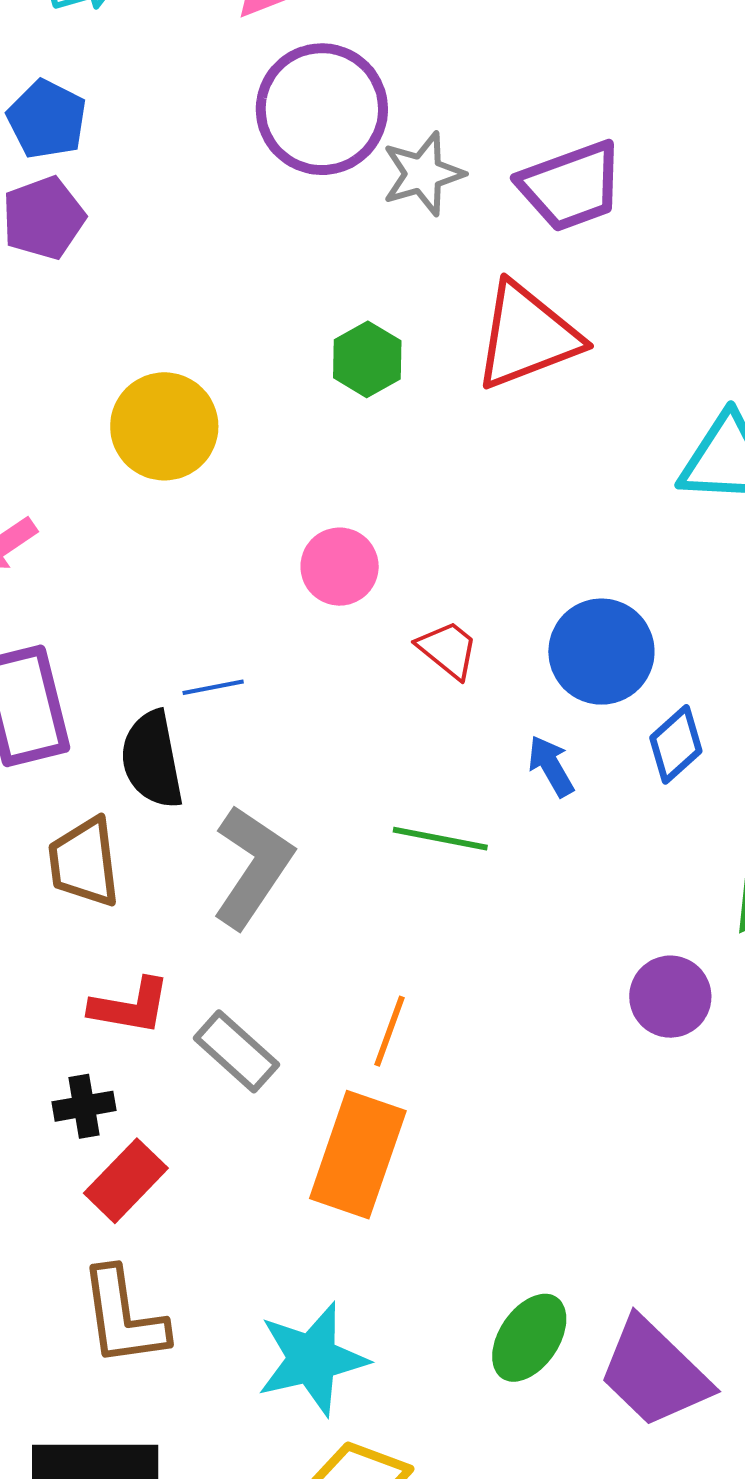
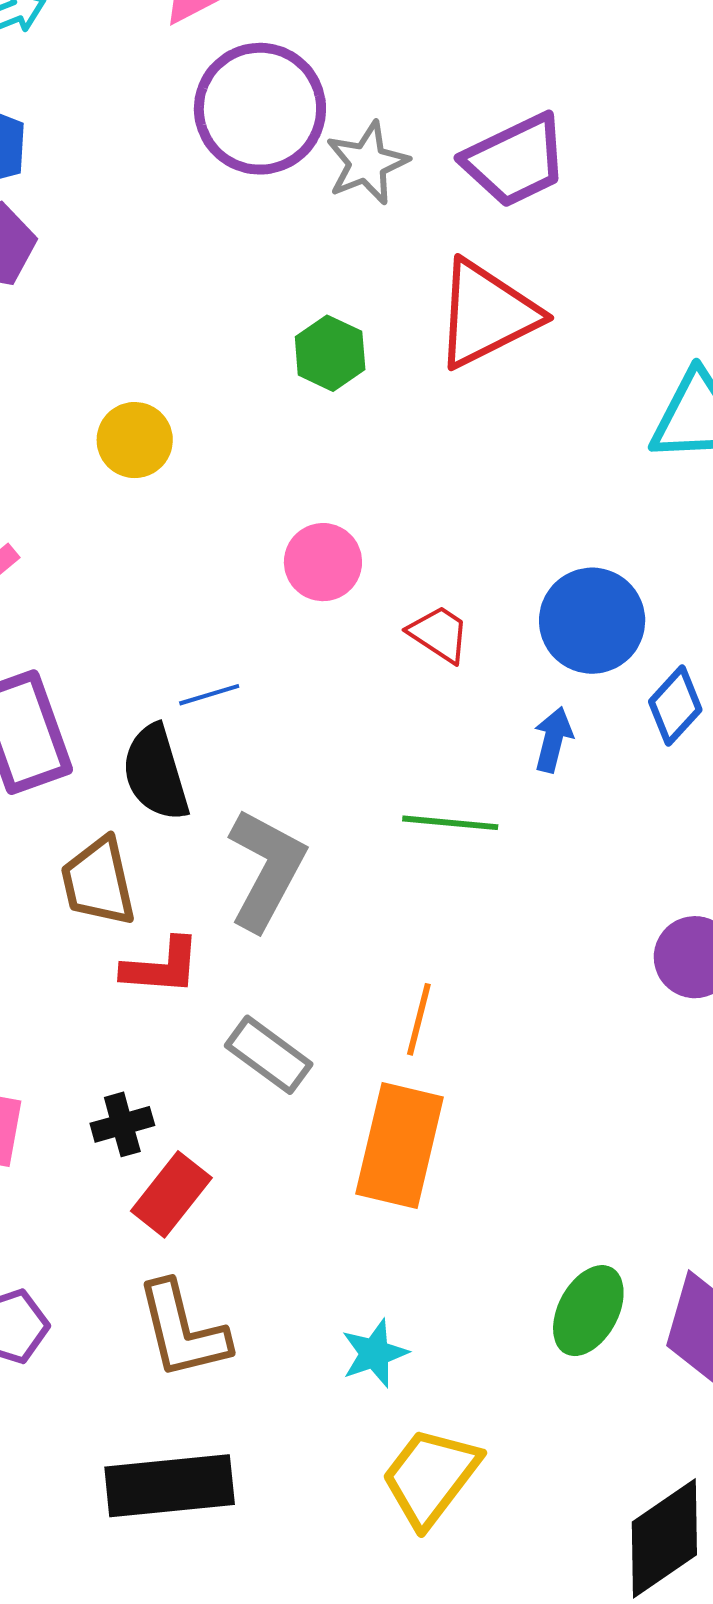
yellow circle: (164, 426) -> (135, 440), size x0.7
blue arrow: (551, 766) -> (553, 740), turned 50
red L-shape: (130, 1006) -> (161, 966), moved
cyan star: (312, 1359) -> (375, 1353), size x0.6

